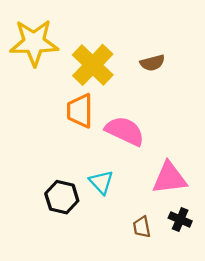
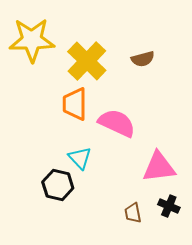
cyan triangle: (101, 182) -> (80, 158), moved

